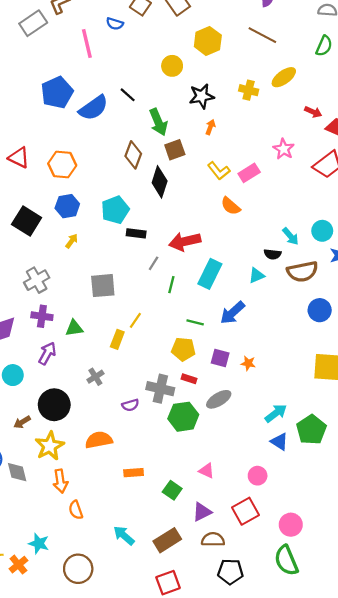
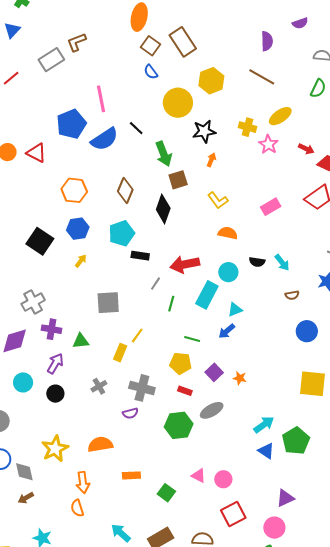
blue semicircle: (115, 24) -> (151, 72), moved, turned 35
pink line: (87, 43) -> (101, 99), moved
yellow circle: (172, 66) -> (178, 103), size x1.5
pink star: (284, 149) -> (268, 144), moved
brown diamond: (133, 155) -> (125, 191), moved
red triangle: (19, 158) -> (36, 153), moved
pink rectangle: (249, 173) -> (271, 207), moved
orange semicircle: (231, 206) -> (228, 233), turned 150
cyan circle: (322, 231) -> (228, 272), moved
black semicircle: (273, 254) -> (257, 262), moved
brown semicircle: (302, 272) -> (292, 295), size x0.5
cyan triangle: (257, 275) -> (235, 310), moved
gray cross: (37, 280) -> (33, 302), moved
blue arrow: (232, 313) -> (227, 331), size x0.7
purple square: (220, 358) -> (214, 372), turned 30
gray cross: (160, 389) -> (142, 388), moved
black circle: (54, 405) -> (55, 394), moved, size x0.6
brown arrow: (22, 422) -> (26, 498), moved
pink circle: (258, 476) -> (223, 479), moved
orange arrow: (60, 481) -> (83, 482), moved
purple triangle: (202, 512) -> (285, 498), moved

